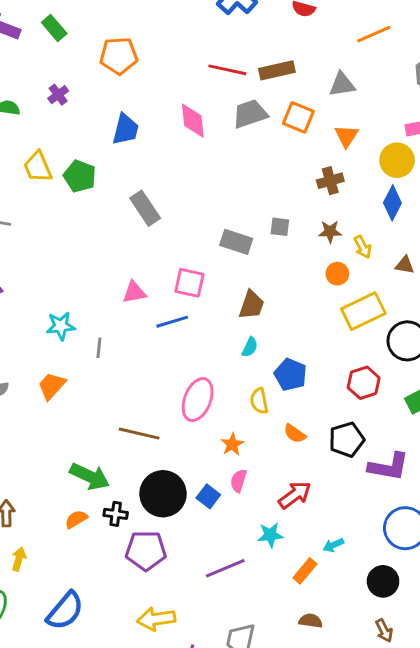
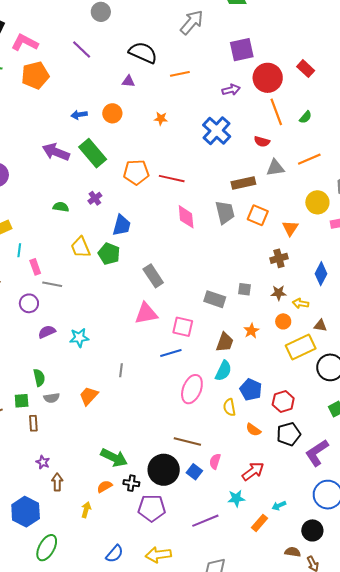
green rectangle: (54, 28) -> (93, 153), size x1.6
red line: (227, 70) -> (172, 179), moved
gray triangle: (342, 84) -> (275, 168), moved
gray trapezoid: (250, 114) -> (225, 212), turned 95
blue trapezoid: (125, 129) -> (122, 225), moved
yellow circle: (397, 160) -> (317, 202), moved
yellow arrow: (363, 247) -> (301, 303), turned 126
brown triangle: (405, 265) -> (320, 326), moved
pink triangle: (134, 292) -> (146, 314), moved, size x1.4
cyan star: (61, 326) -> (79, 338), moved
cyan semicircle: (250, 347) -> (223, 371), size x1.5
red hexagon: (364, 383) -> (283, 402), moved
pink ellipse: (198, 400) -> (192, 389), moved
brown line: (139, 434) -> (187, 442), moved
orange star: (232, 444) -> (251, 331), moved
purple L-shape: (389, 467) -> (317, 453), turned 136
yellow arrow: (19, 559) -> (86, 510), moved
blue semicircle: (65, 611) -> (115, 554), moved, size x0.7
brown semicircle: (311, 621) -> (293, 552), moved

